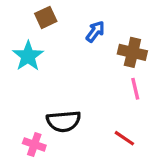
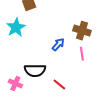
blue arrow: (95, 32) -> (58, 44), moved
red line: (124, 138) -> (59, 85), moved

